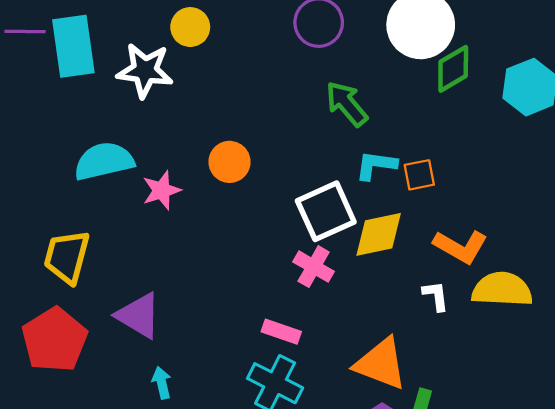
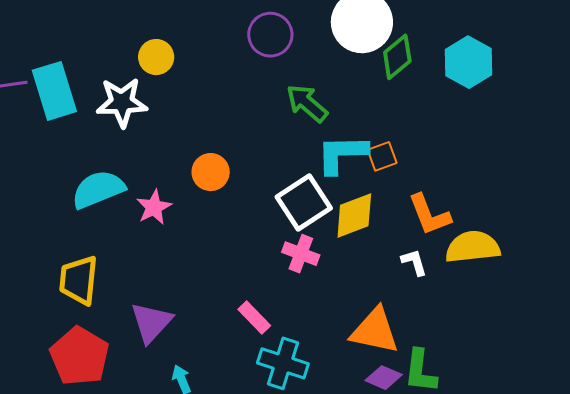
cyan L-shape: (376, 165) -> (342, 154), size x1.4
orange L-shape: (461, 247) -> (429, 215), turned 48
purple triangle: (139, 315) -> (151, 322), turned 51
pink rectangle: (281, 332) -> (254, 317), moved, turned 36

